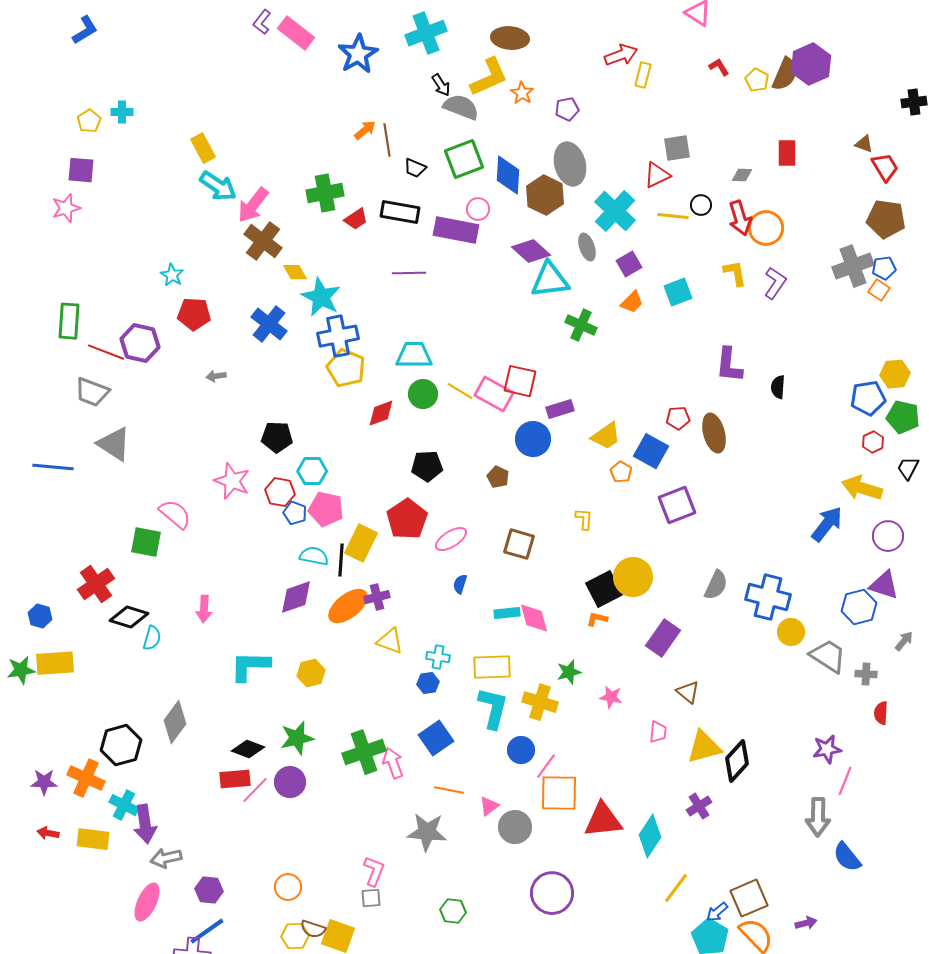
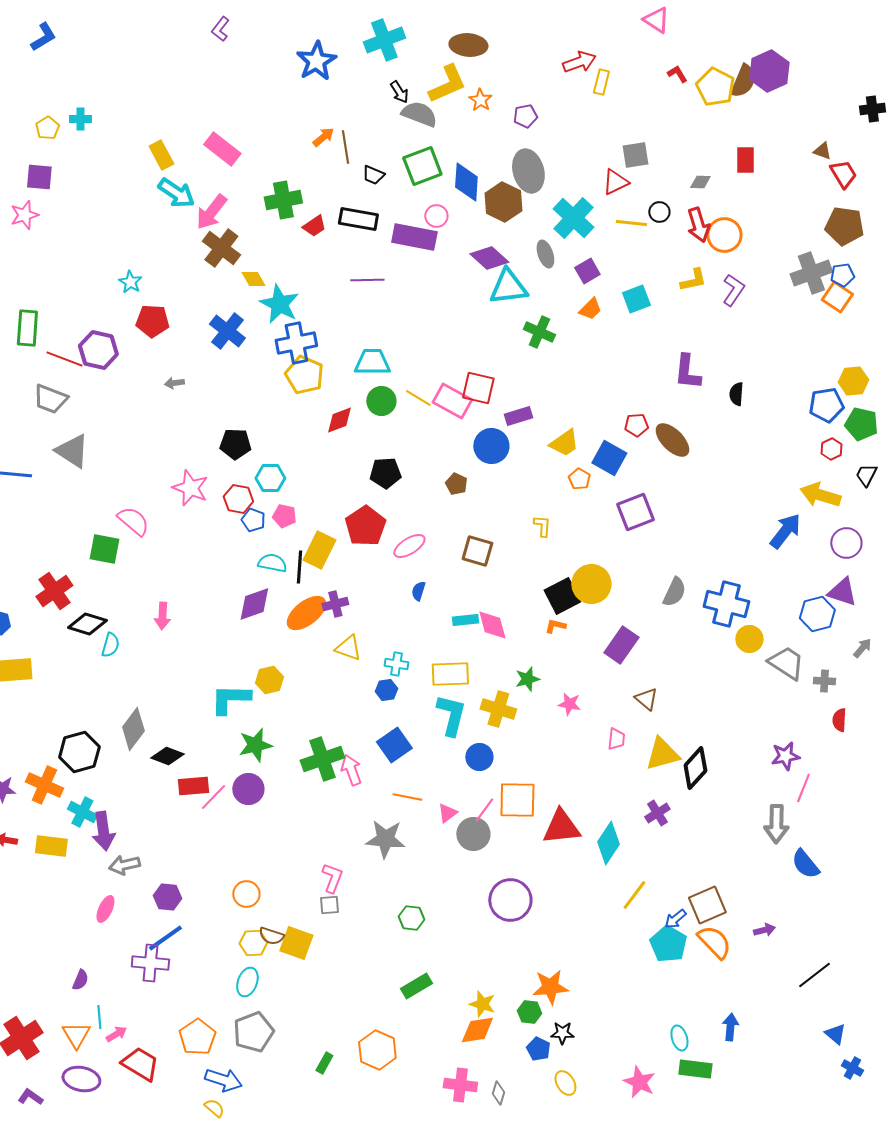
pink rectangle: (296, 33) -> (222, 149), moved
yellow pentagon: (757, 80) -> (715, 87), size x1.6
yellow L-shape: (735, 273) -> (693, 280), turned 88
orange square: (879, 290) -> (837, 297), size x1.4
brown ellipse: (714, 433) -> (672, 440), turned -30
pink pentagon: (326, 509) -> (284, 516), size x0.7
cyan L-shape: (250, 666) -> (230, 699), moved
black diamond: (248, 749) -> (167, 756), moved
pink line: (546, 766) -> (484, 810), moved
pink ellipse: (147, 902) -> (105, 909), size x0.7

